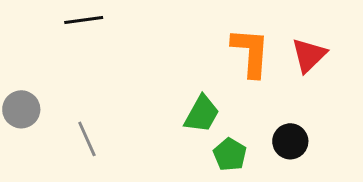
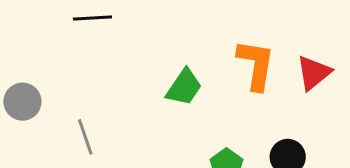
green trapezoid: (202, 114) -> (184, 87), moved

